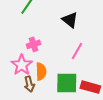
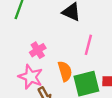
orange semicircle: (41, 72) -> (65, 71), moved

